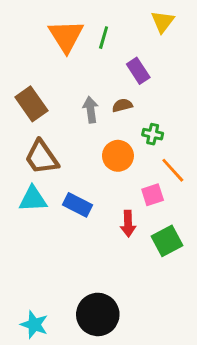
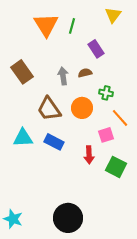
brown trapezoid: (42, 157) -> (49, 109), moved
green square: (167, 241) -> (116, 167), turned -35
cyan star: (34, 325) -> (13, 219), moved

